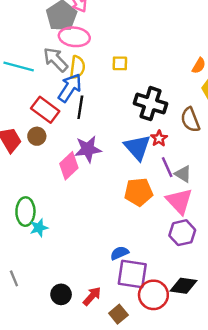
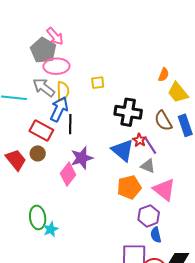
purple line: (167, 167) -> (151, 146), moved
gray triangle: (183, 174) -> (148, 166), moved
purple hexagon: (182, 233) -> (149, 216), moved
blue semicircle: (119, 253) -> (156, 235), moved, turned -70

